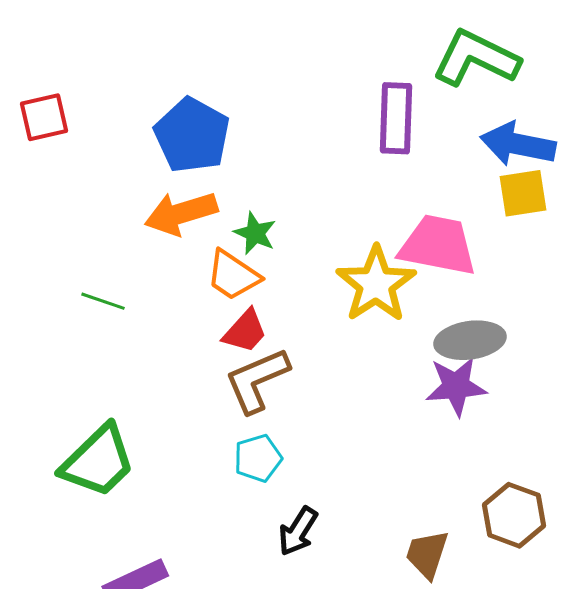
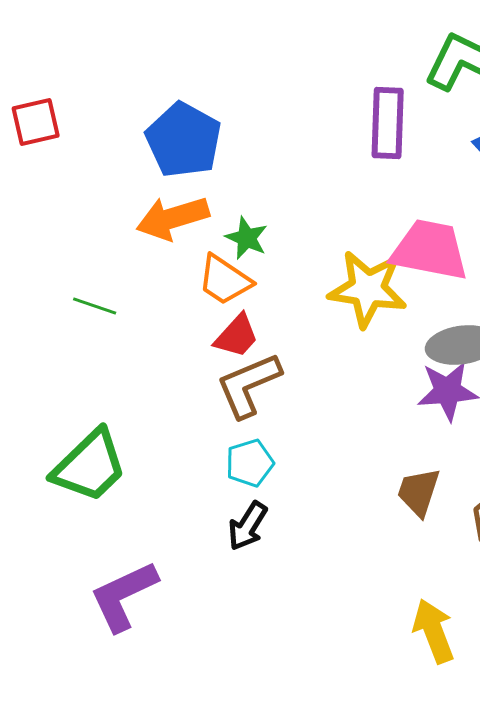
yellow star: (376, 284) -> (368, 289), turned -30
black arrow: (298, 531) -> (248, 526), moved
brown trapezoid: (427, 554) -> (419, 492), moved

